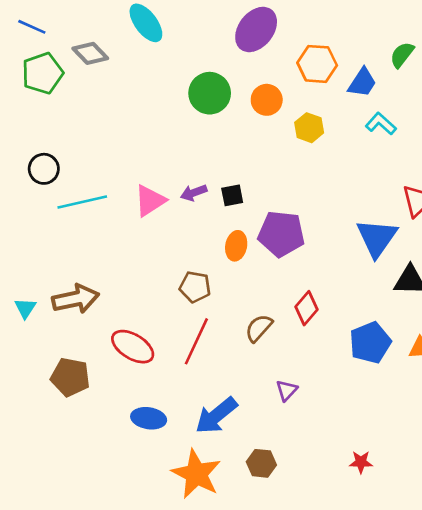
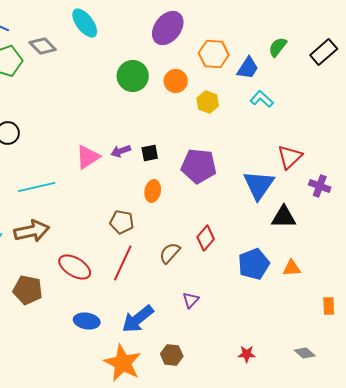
cyan line: (82, 202) -> (37, 187), moved
purple pentagon: (281, 234) -> (199, 166), moved

